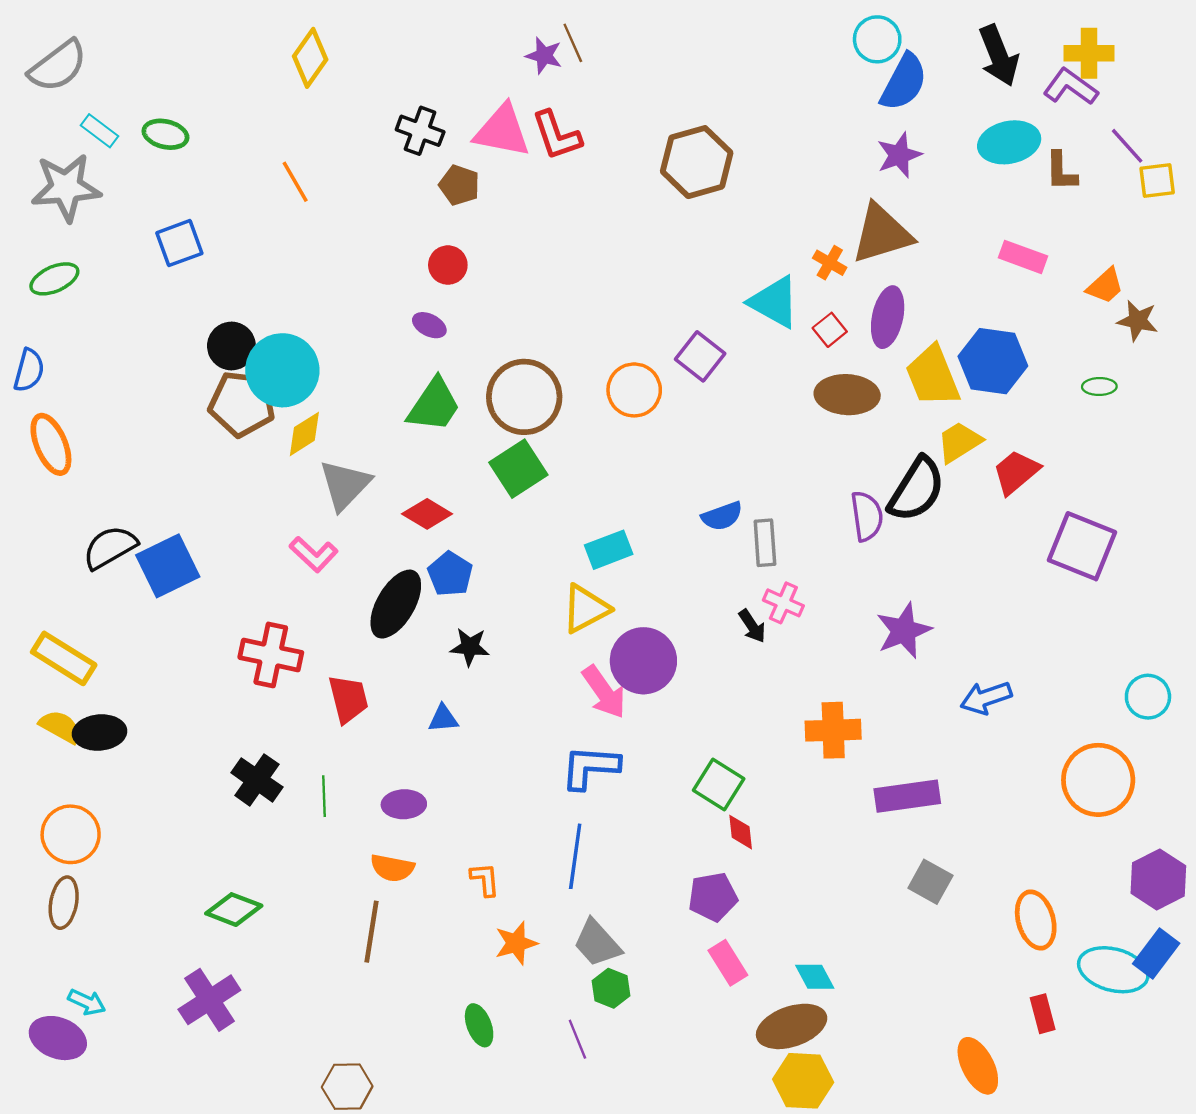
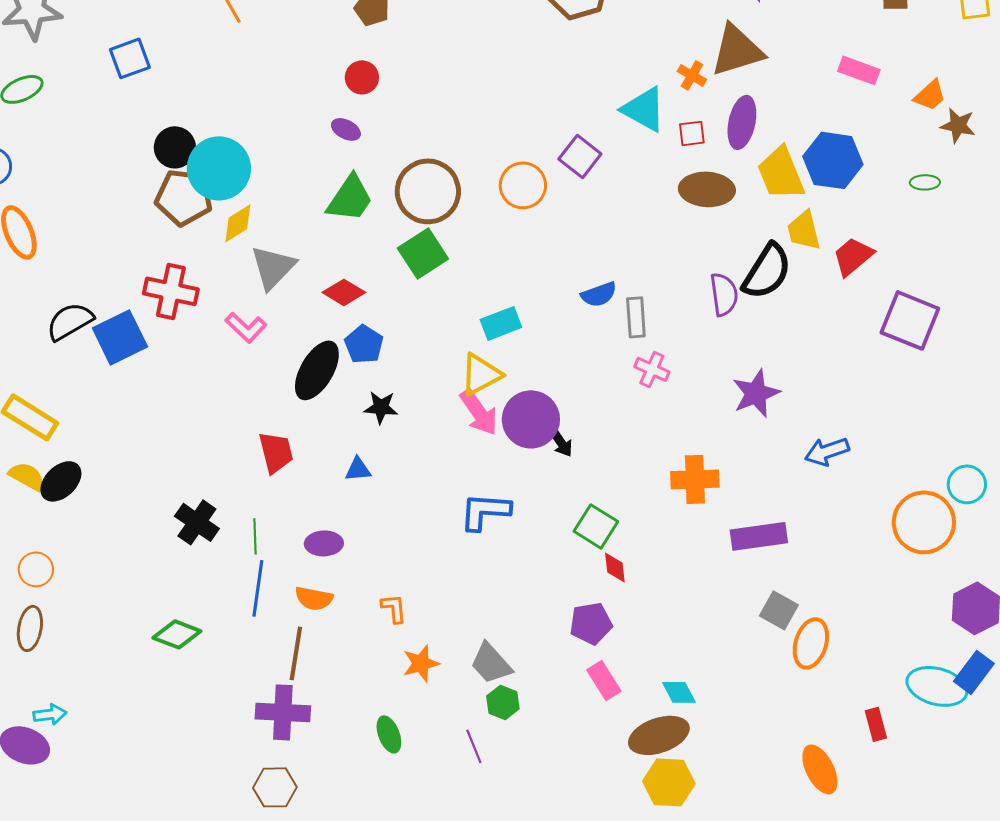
red square: (830, 330) -> (692, 133), turned 32
yellow trapezoid: (959, 442) -> (804, 230), turned -72
black arrow: (752, 626) -> (561, 442), moved
red cross: (271, 655) -> (171, 291), moved
pink arrow: (604, 692) -> (479, 412), moved
cyan circle: (1148, 697) -> (967, 484), moved
black ellipse: (100, 733) -> (61, 481), turned -39
orange circle: (71, 834) -> (36, 569), size x0.7
blue line: (575, 856) -> (258, 588), moved
orange ellipse: (1036, 920) -> (811, 643), moved, turned 33
purple cross: (209, 1000) -> (283, 712), moved, turned 36
cyan arrow: (87, 1002) -> (50, 714), turned -32

